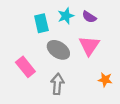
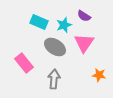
cyan star: (66, 16) -> (64, 25), moved
cyan rectangle: (41, 23) -> (39, 22), turned -54

